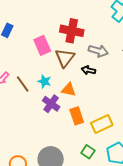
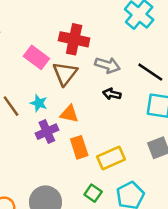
pink rectangle: (42, 45) -> (36, 57), turned -30
black arrow: (88, 70) -> (112, 94), moved
purple cross: (51, 104) -> (47, 132), turned 30

